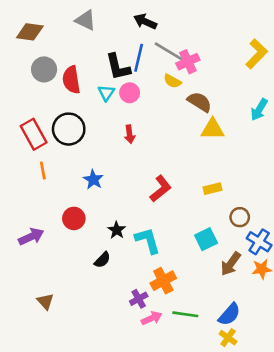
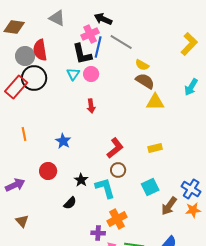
pink cross: (188, 62) -> (90, 34), moved
red semicircle: (71, 80) -> (40, 50), moved
yellow semicircle: (172, 81) -> (142, 65), moved
black circle: (69, 129) -> (34, 78), moved
red rectangle: (34, 134) -> (16, 87), moved, turned 70
brown circle: (240, 217) -> (118, 170), moved
purple cross: (139, 299) -> (98, 233), turned 32
brown triangle: (45, 301) -> (22, 221), moved

